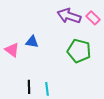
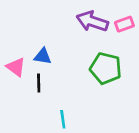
pink rectangle: (93, 18) -> (124, 24), turned -64
black line: (29, 87) -> (39, 83), moved

